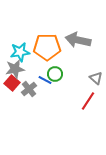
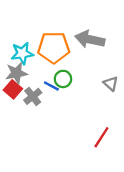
red line: (88, 101) -> (101, 137), moved

